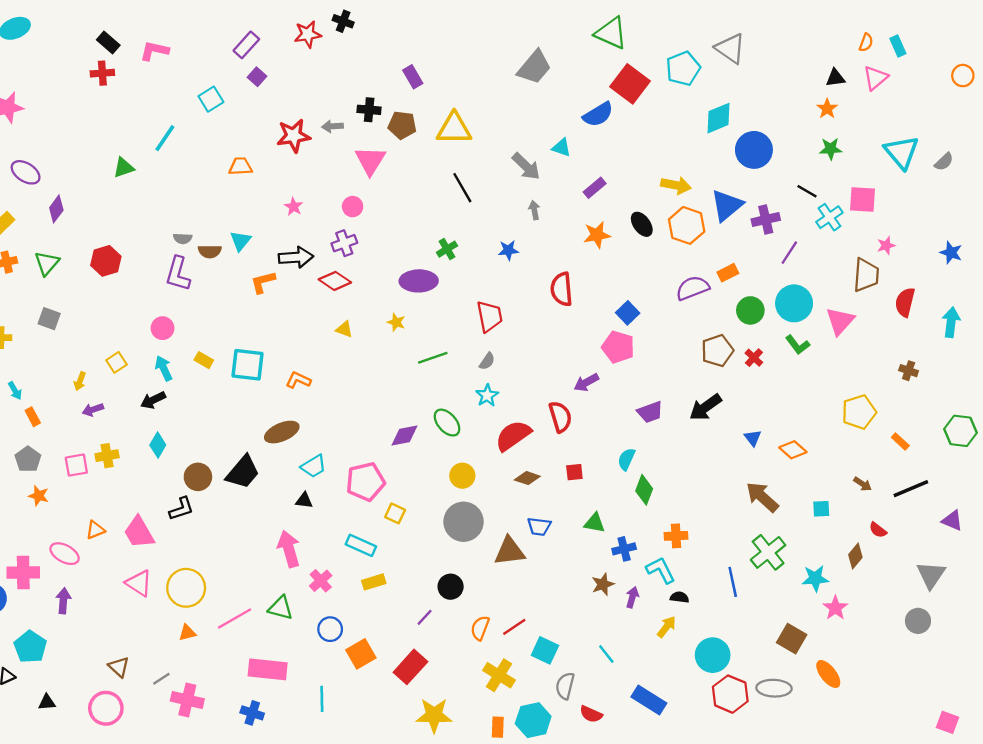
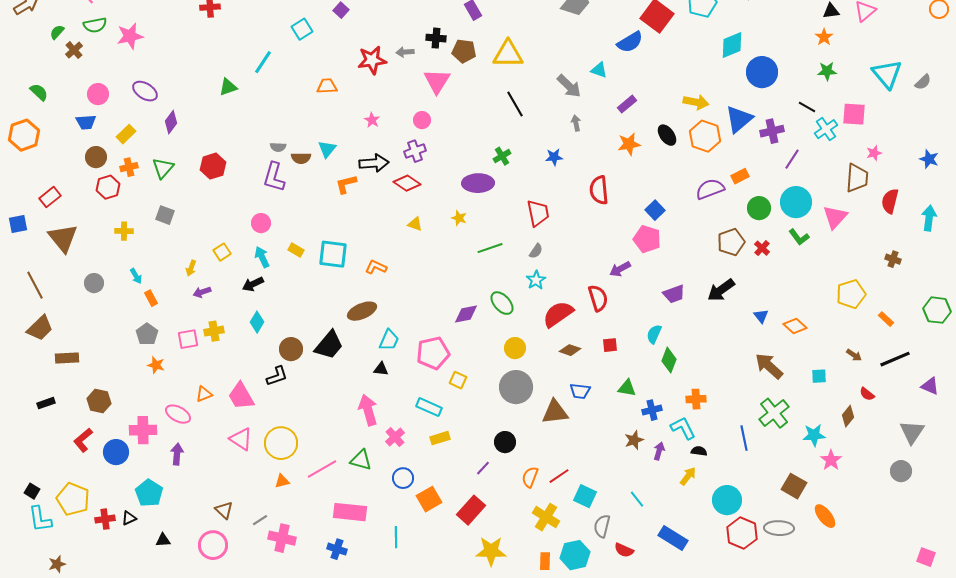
cyan trapezoid: (314, 466) -> (389, 340), turned -35

